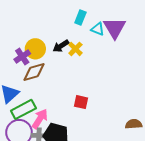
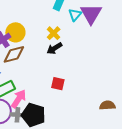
cyan triangle: (98, 29) -> (75, 15), turned 48
black arrow: (61, 46) -> (54, 48), moved

